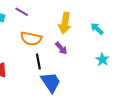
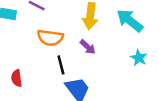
cyan arrow: (97, 29) -> (130, 20), size x1.6

